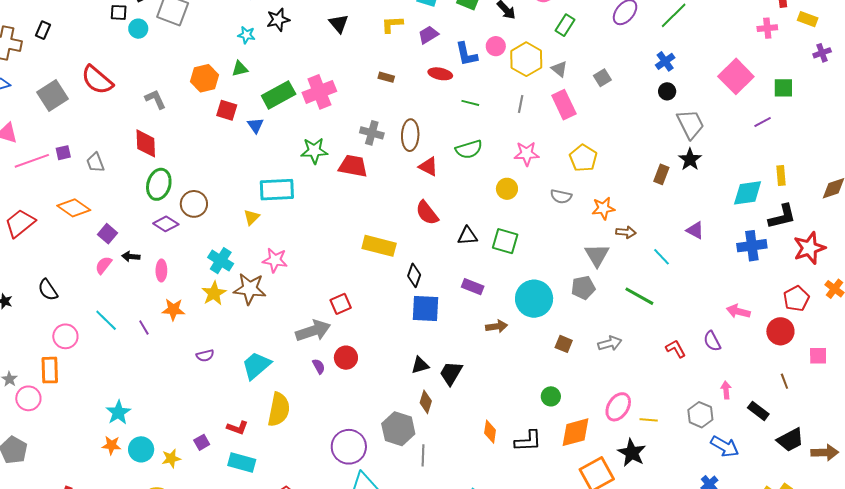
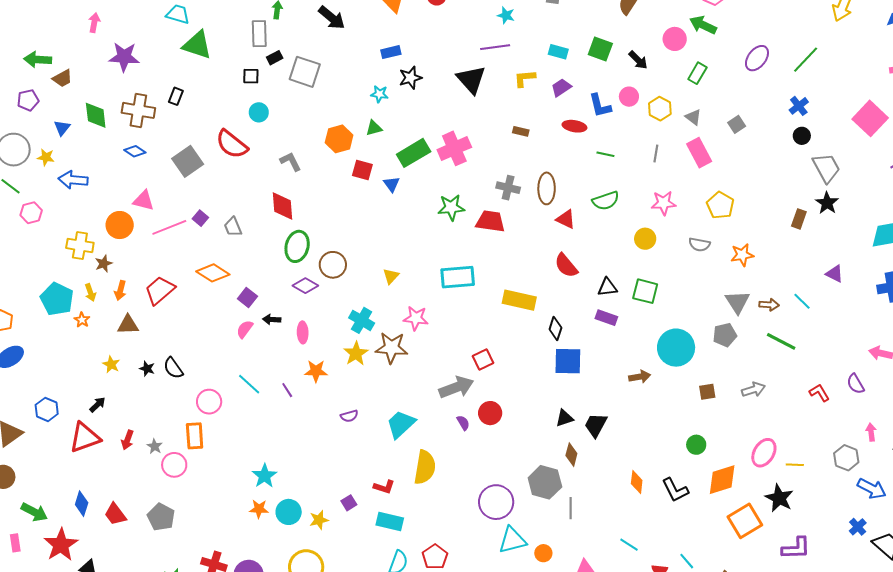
black triangle: (339, 24) -> (471, 80), size x1.5
cyan circle: (138, 29) -> (259, 112), moved
yellow hexagon: (526, 59) -> (660, 109), size x0.7
purple square: (63, 153) -> (200, 218), turned -35
cyan rectangle: (277, 190) -> (458, 277), moved
brown arrow: (626, 232) -> (769, 305), moved
purple rectangle: (473, 287) -> (606, 318), moved
black semicircle: (48, 290) -> (173, 368), moved
brown square: (564, 344) -> (707, 392), turned -30
black L-shape: (528, 441) -> (675, 490), turned 68

